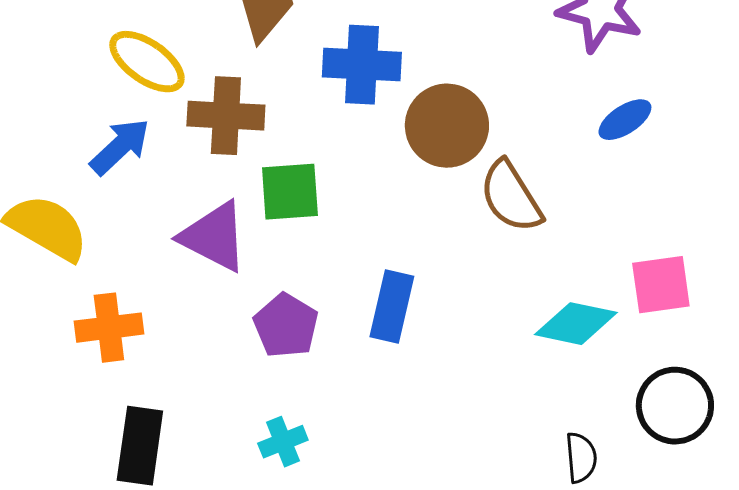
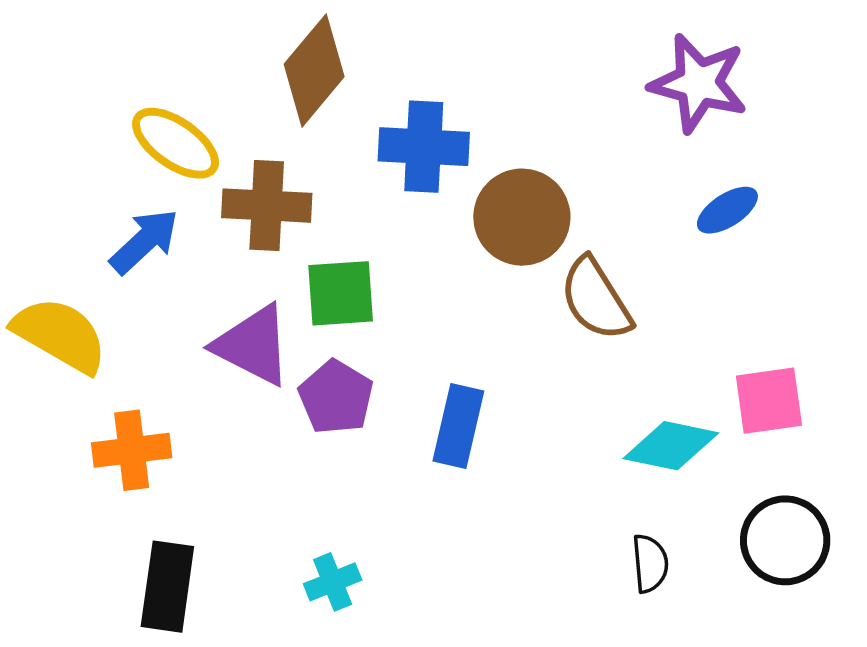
purple pentagon: (286, 326) -> (336, 397), moved
black semicircle: (581, 458) -> (650, 563), moved

